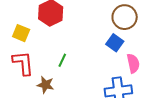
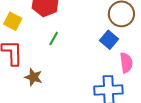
green line: (62, 60) -> (54, 39), moved

